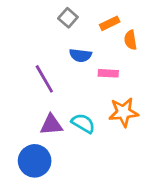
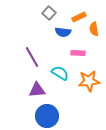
blue semicircle: (80, 55) -> (63, 32), moved
cyan semicircle: (83, 123) -> (60, 73), moved
blue circle: (35, 161) -> (47, 116), moved

